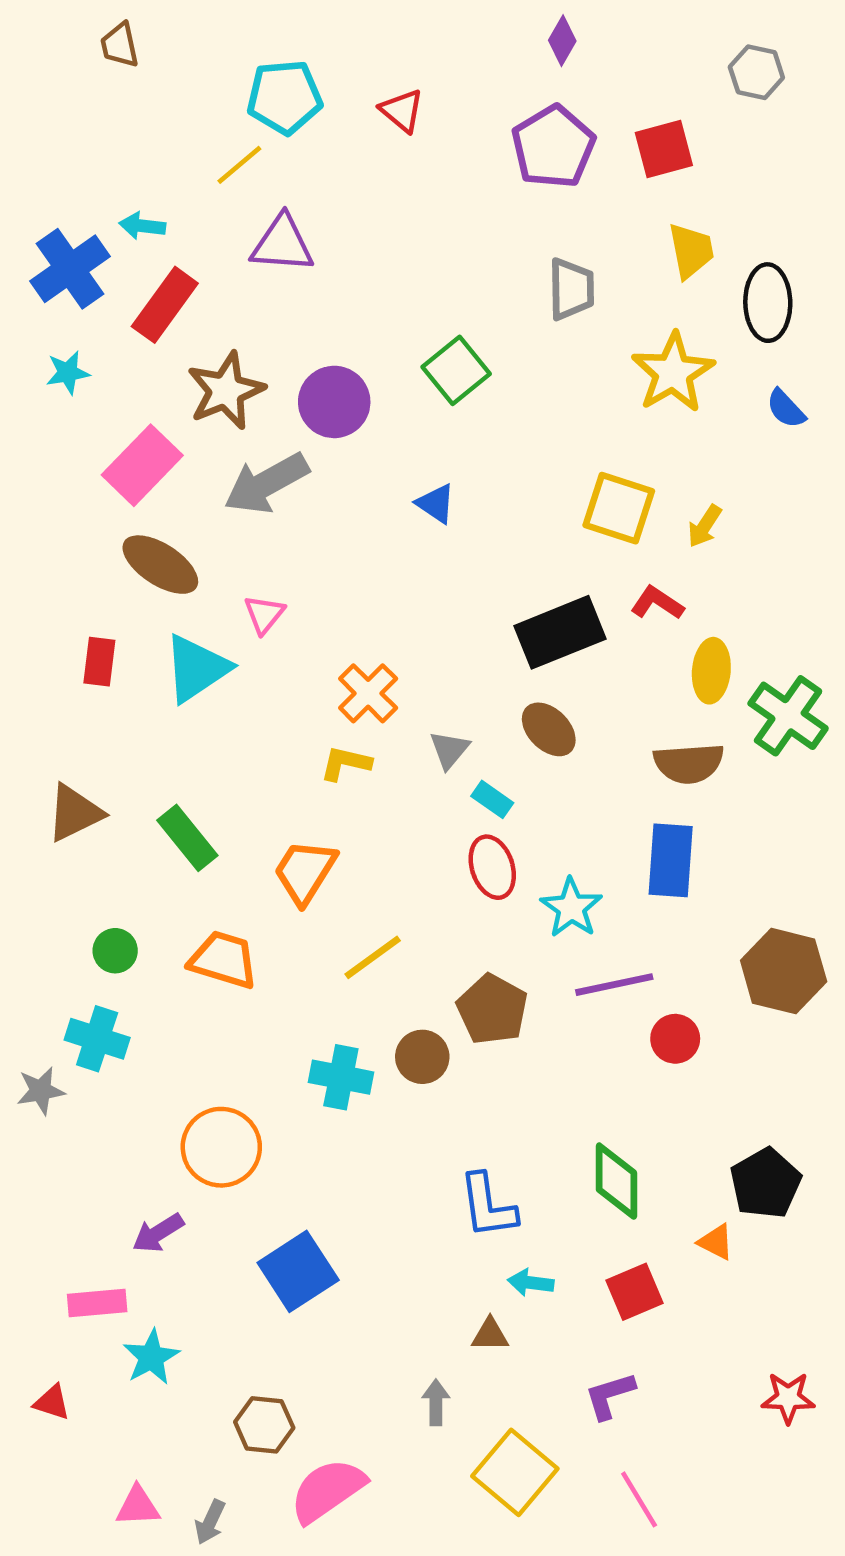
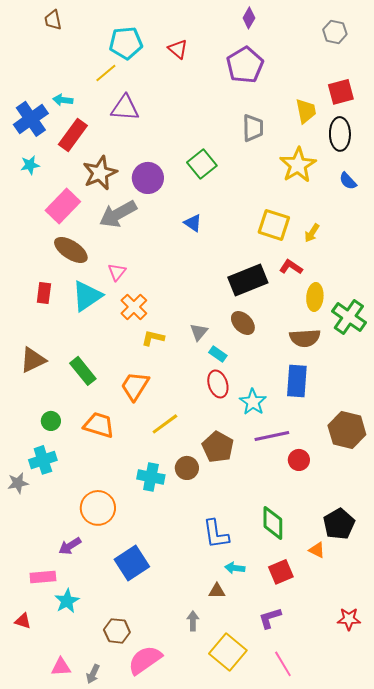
red square: (664, 149) -> (341, 92), moved
orange cross: (368, 693) -> (134, 307), moved
cyan cross: (97, 1039) -> (43, 460), turned -36

